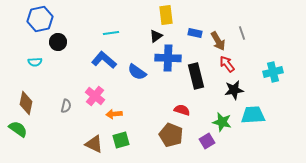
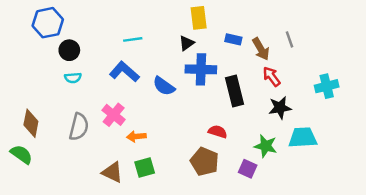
cyan semicircle: (35, 62) -> (73, 78), moved
gray semicircle: (66, 106) -> (79, 127), size x1.6
purple square: (207, 141) -> (248, 169), turned -35

